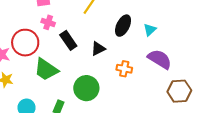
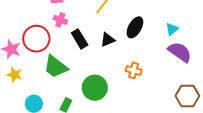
cyan triangle: (150, 30) -> (172, 29), moved
black triangle: (98, 49) -> (108, 40), moved
purple semicircle: (160, 59) -> (180, 52), moved

